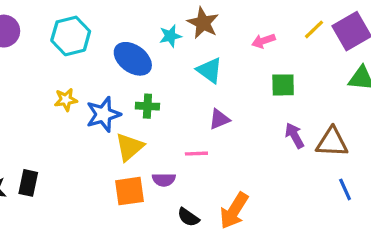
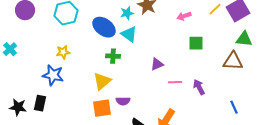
cyan triangle: (210, 70) -> (129, 34), moved
blue star: (103, 114) -> (53, 75), moved, turned 30
purple arrow: (294, 136) -> (199, 87), moved
brown triangle: (332, 142) -> (233, 61), moved
pink line: (196, 154) -> (175, 82), moved

